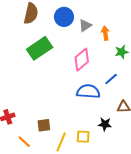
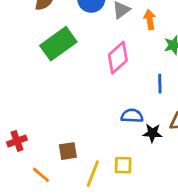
blue line: (111, 79) -> (160, 84), turned -48
blue semicircle: (88, 91) -> (132, 116), moved, size x0.7
black star: (105, 124) -> (152, 133), moved

